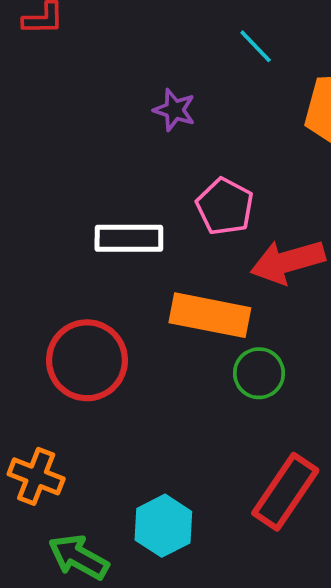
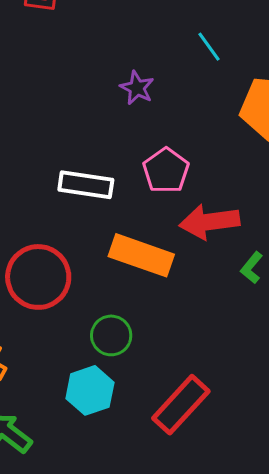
green circle: (259, 373) -> (111, 335), moved
cyan hexagon: (163, 526) -> (90, 390), moved

